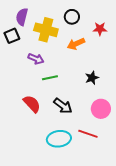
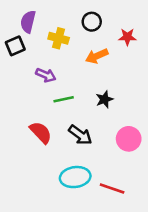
yellow cross: (46, 30) -> (59, 38), size x0.7
black star: (92, 78) -> (104, 99), moved
red line: (88, 134) -> (112, 189), moved

